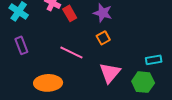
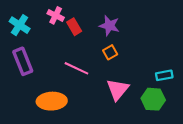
purple rectangle: (21, 45) -> (23, 61), size x1.4

